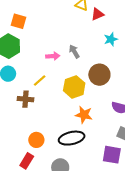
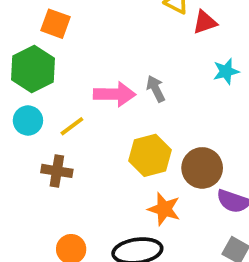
pink arrow: (53, 56) -> (115, 94), size x1.5
brown circle: (99, 75) -> (202, 168), moved
yellow line: (40, 81) -> (72, 126), moved

